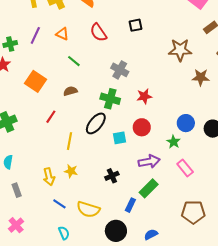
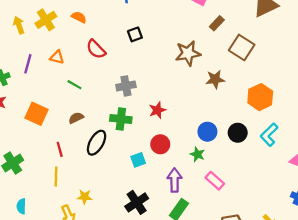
gray cross: (120, 70) -> (126, 86), turned -30
red line: (51, 117) -> (60, 149), turned -40
black ellipse: (96, 123) -> (97, 143), moved
yellow line: (69, 141) -> (56, 177), moved
purple arrow: (149, 161) -> (175, 180), turned -70
yellow star: (71, 171) -> (85, 197), moved
black cross: (112, 176) -> (137, 202), size x1.5

